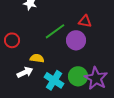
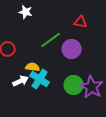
red triangle: (85, 21) -> (81, 22), moved
cyan cross: (54, 80) -> (40, 79), moved

